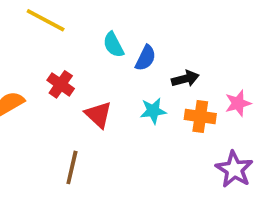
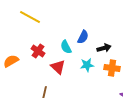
cyan semicircle: (113, 45) -> (66, 47), moved

